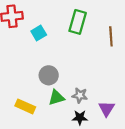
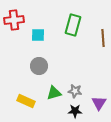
cyan square: (39, 33) -> (38, 35), turned 32
gray circle: (49, 75) -> (39, 66), moved

